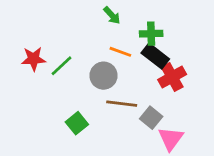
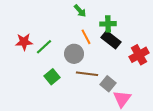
orange line: (120, 52) -> (86, 37), turned 42
red cross: (172, 77) -> (139, 55), moved
green square: (77, 123) -> (52, 77), moved

